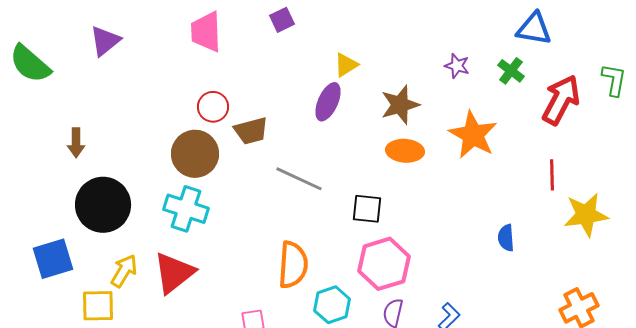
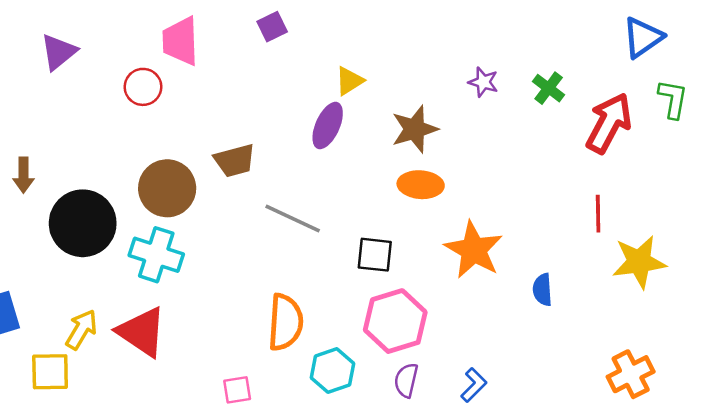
blue triangle: (534, 29) -> (643, 37), moved, turned -45
red circle: (213, 107) -> (143, 87), moved
orange star: (473, 135) -> (474, 250), moved
black circle: (103, 205) -> (83, 223), moved
red triangle: (174, 273) -> (142, 332), turned -48

